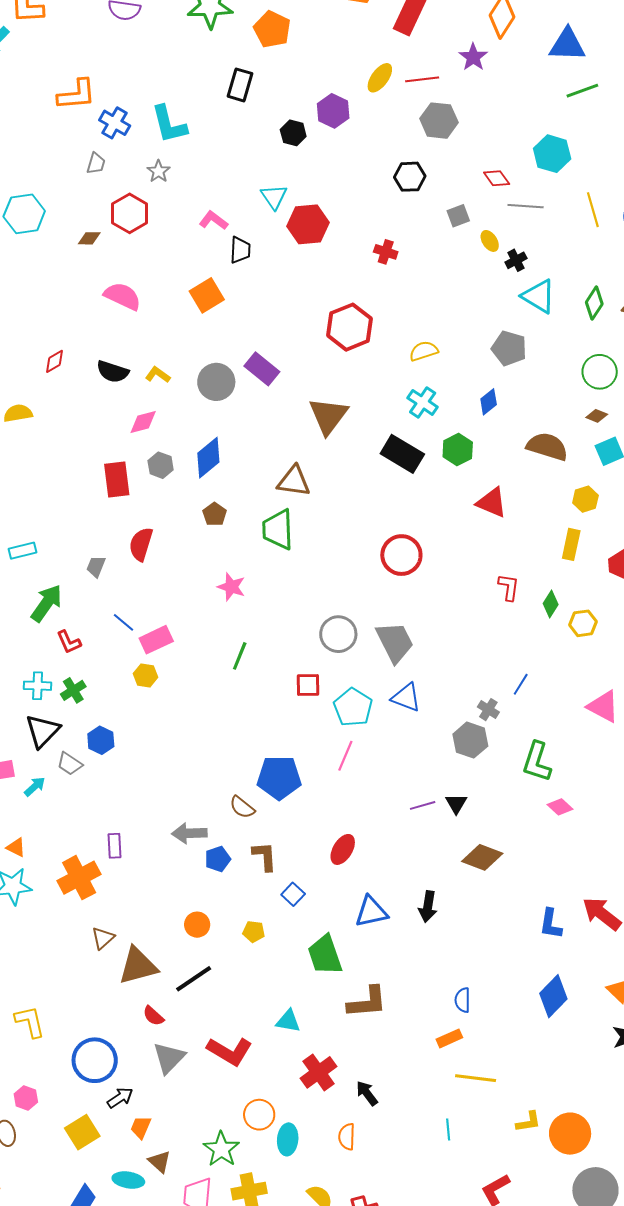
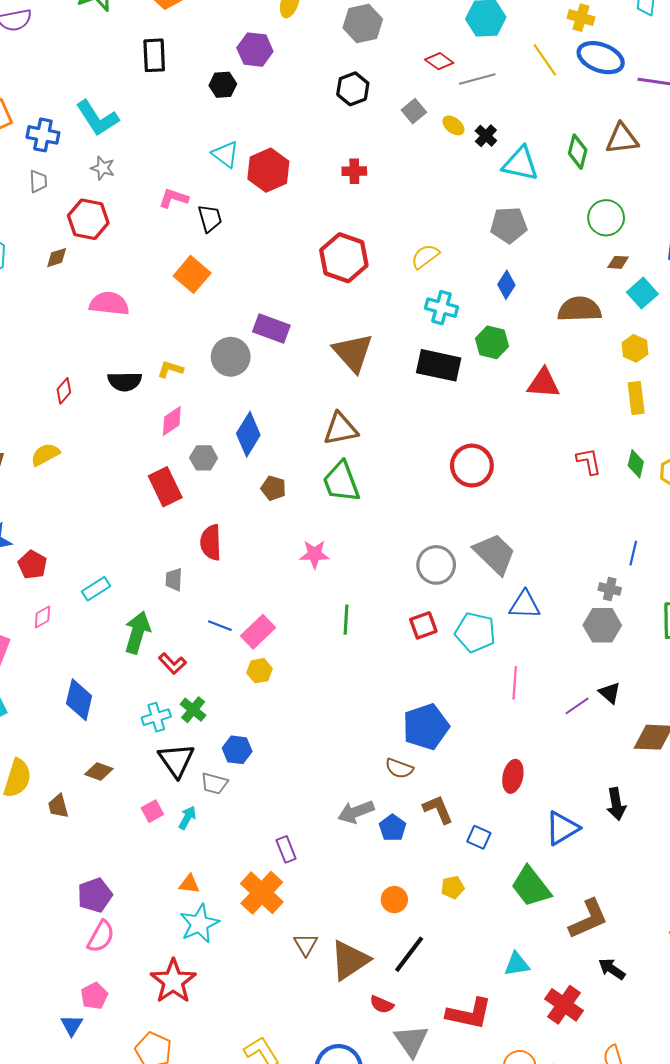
pink line: (345, 756) -> (515, 683), moved
black arrow: (367, 1093) -> (612, 969), moved

